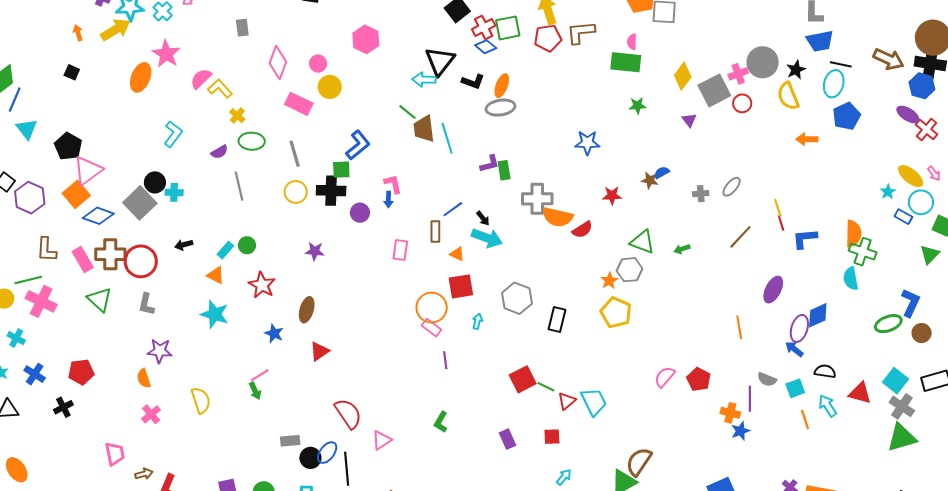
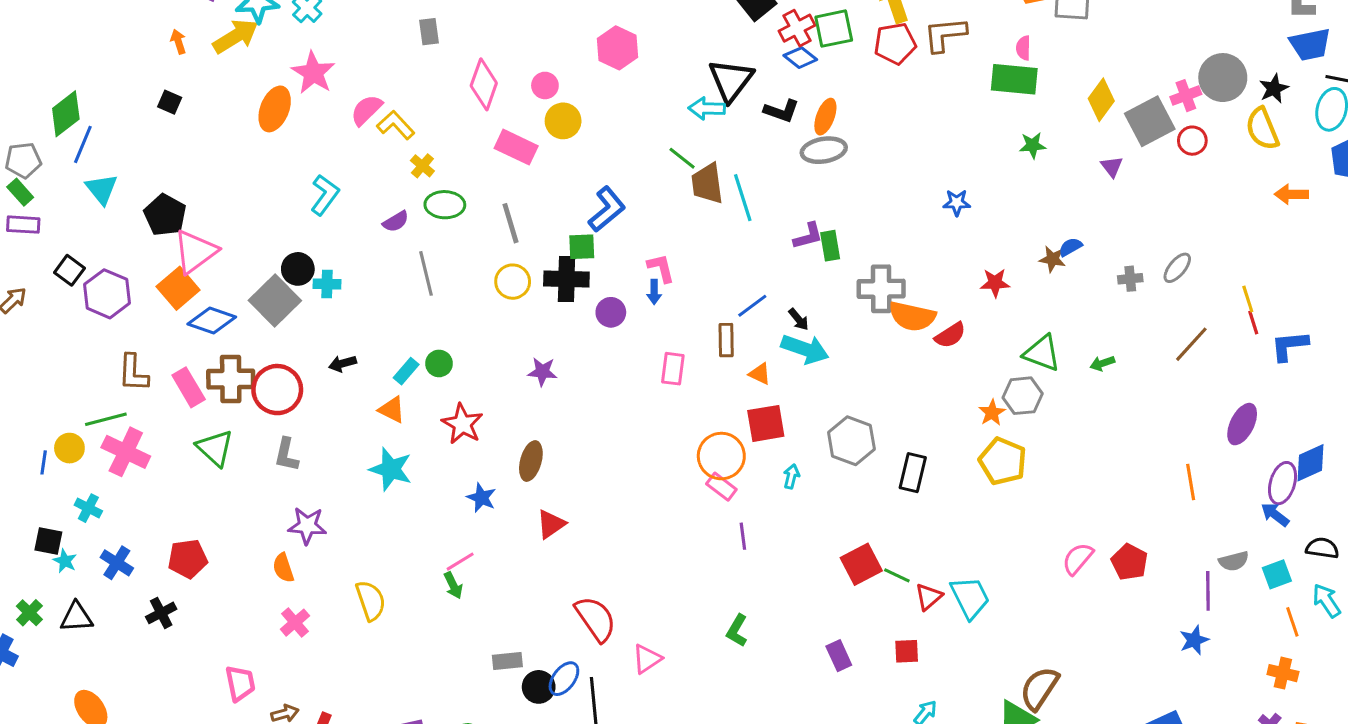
blue star: (587, 143) -> (957, 203), size x0.7
gray semicircle: (767, 379) -> (1234, 561), turned -36
orange cross: (730, 413) -> (1283, 673), moved

